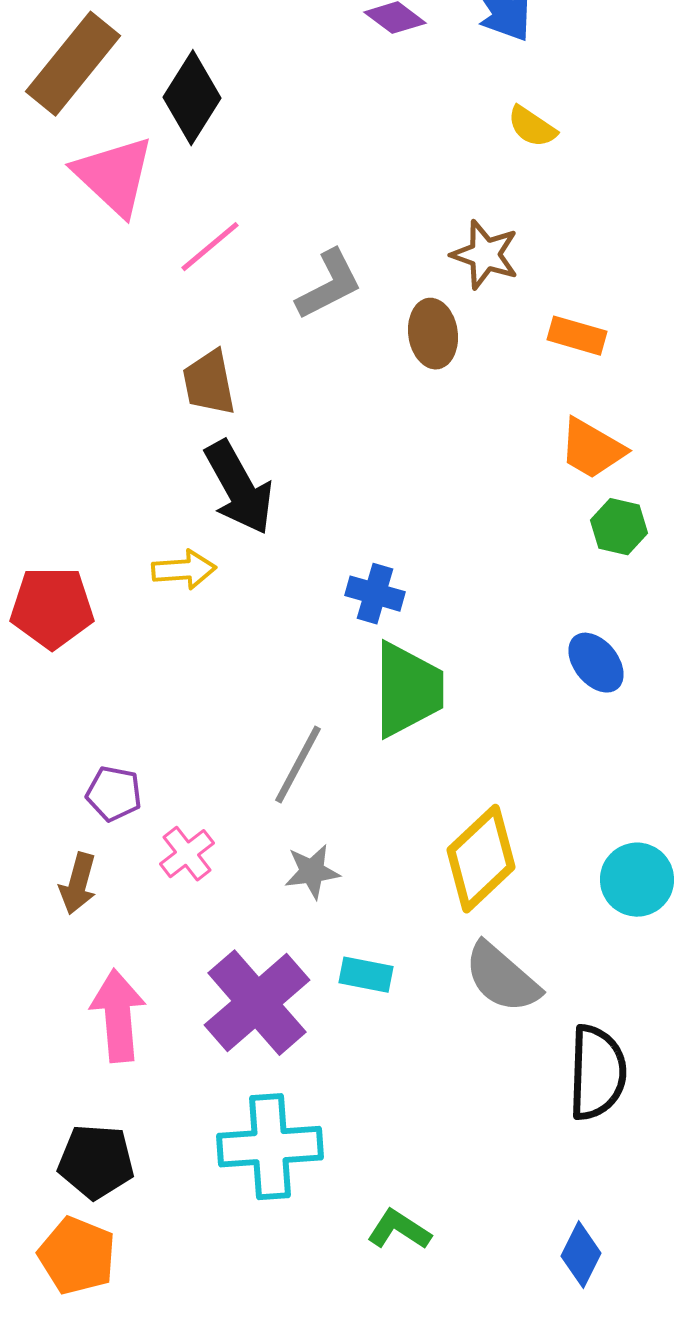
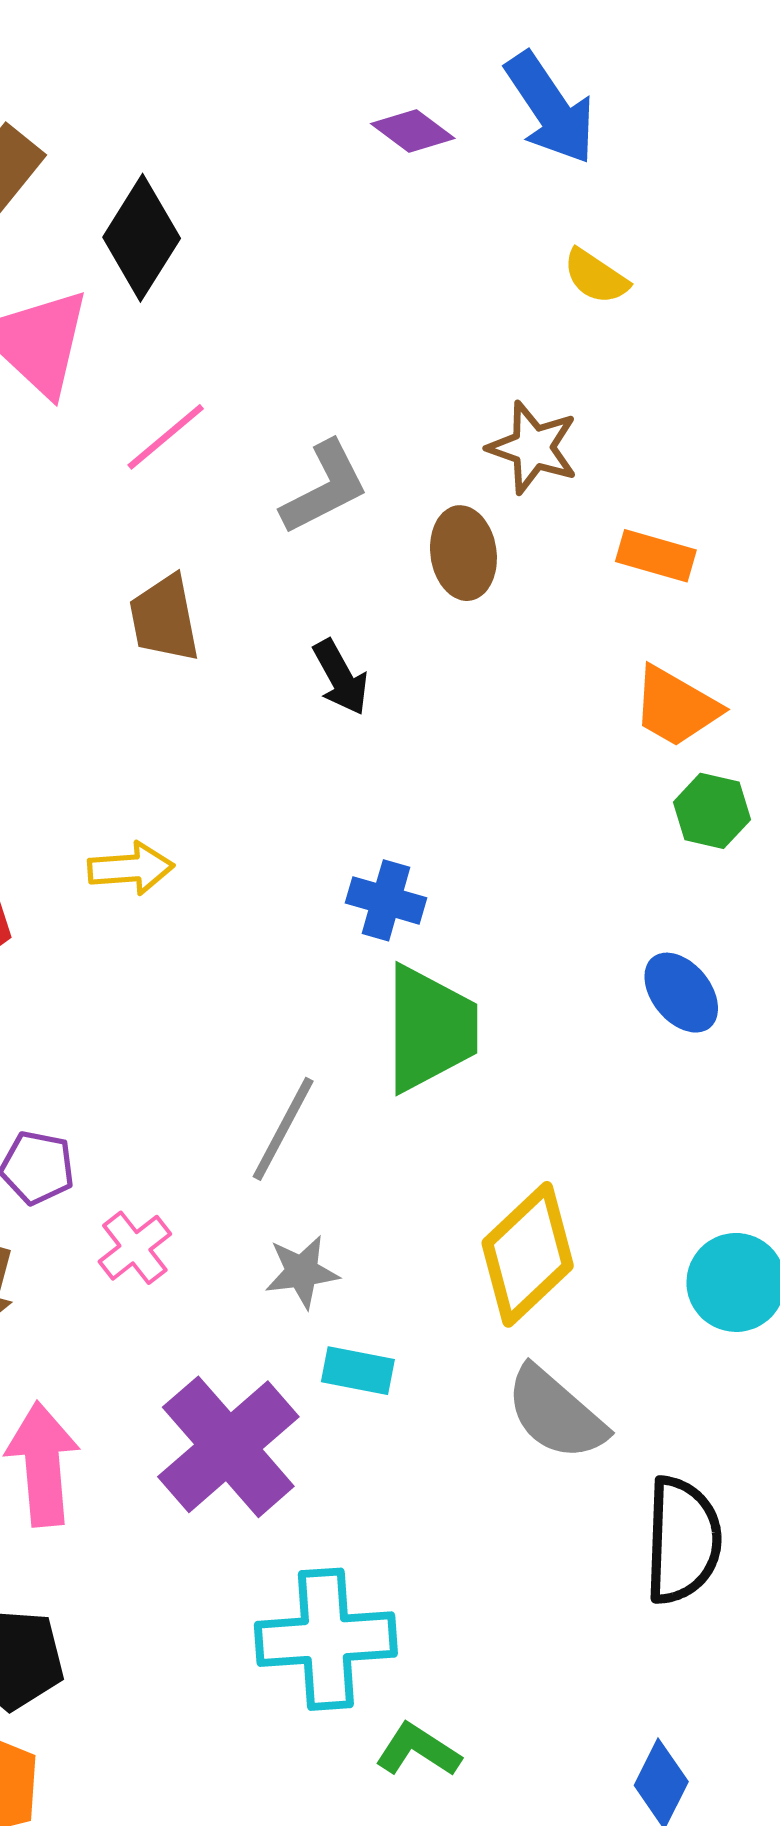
black arrow: (239, 488) -> (341, 677), moved, size x0.6
cyan rectangle: (366, 975) -> (358, 1371), moved
cyan cross: (270, 1147) -> (326, 1639), moved

